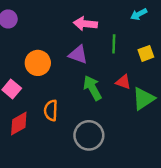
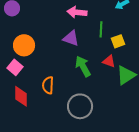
yellow square: (146, 53) -> (118, 41), moved
orange circle: (38, 63) -> (24, 45), moved
red diamond: (19, 123) -> (21, 96), turned -60

